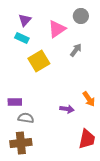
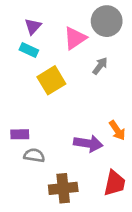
gray circle: (81, 16) -> (107, 21), size x1.5
purple arrow: (67, 109) -> (88, 144), size x1.5
brown cross: (21, 143) -> (63, 188), moved

